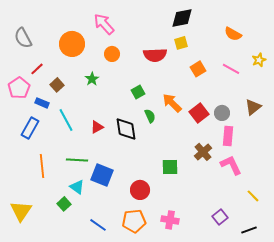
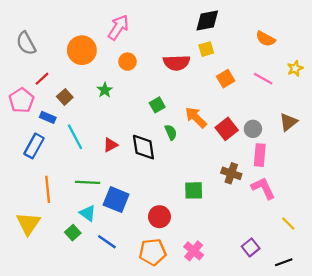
pink arrow: (104, 24) -> (118, 27), turned 75
brown cross: (203, 152) -> (231, 173), turned -30
yellow triangle: (21, 211) -> (28, 223), moved
pink cross: (170, 220) -> (194, 251), turned 30
blue line: (98, 225) -> (107, 242), moved

